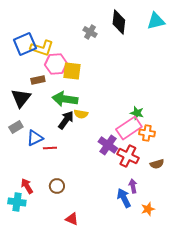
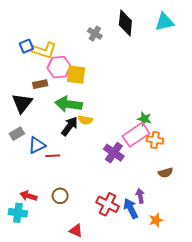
blue square: (25, 44) -> (26, 46), size x0.6
red cross: (128, 156) -> (108, 204), moved
red arrow: (27, 186) -> (28, 196), turned -42

